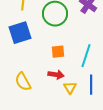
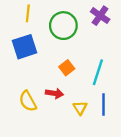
orange square: (58, 52) -> (67, 68), turned -32
red arrow: (56, 75) -> (54, 93), moved

